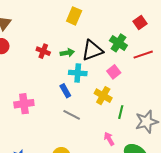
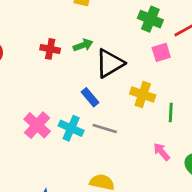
black triangle: (92, 50) -> (110, 63), moved
pink square: (114, 72) -> (161, 52), moved, turned 32
cyan cross: (78, 73) -> (71, 128), moved, turned 30
pink cross: (24, 104) -> (37, 125), turned -30

